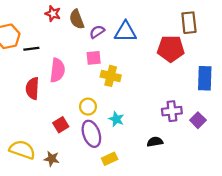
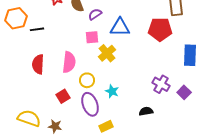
blue triangle: (125, 32) -> (120, 27), moved
pink semicircle: (57, 70) -> (69, 62), moved
yellow cross: (111, 76) -> (107, 53), turned 36
purple cross: (172, 111) -> (161, 84), turned 36

